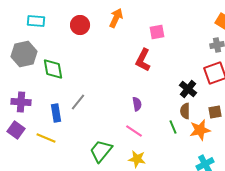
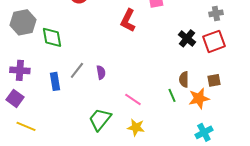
red L-shape: (143, 60) -> (128, 20), moved
black cross: (188, 89) -> (187, 38), moved
purple semicircle: (137, 104) -> (101, 72), moved
yellow line: (46, 138) -> (26, 126), moved

